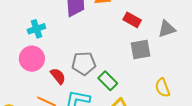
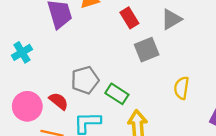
red rectangle: (132, 20) -> (129, 18), turned 42
pink circle: (32, 59) -> (27, 106), moved
yellow semicircle: (162, 88) -> (182, 88), turned 42

